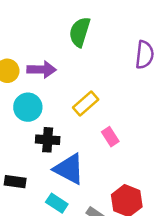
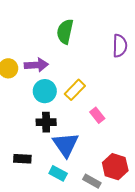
cyan circle: (28, 107) -> (45, 91), moved
blue triangle: (69, 169) -> (66, 145), turned 32

